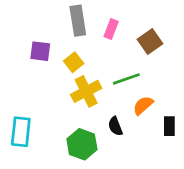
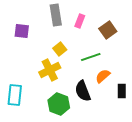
purple square: (40, 51) -> (22, 31), moved
yellow square: (74, 62) -> (60, 49), moved
yellow cross: (86, 91) -> (50, 70), moved
black semicircle: (115, 126) -> (83, 91), size x1.5

